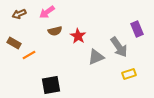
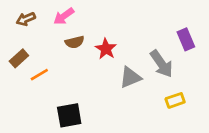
brown rectangle: (14, 43) -> (19, 58), turned -72

